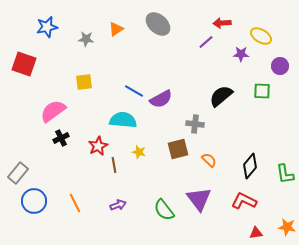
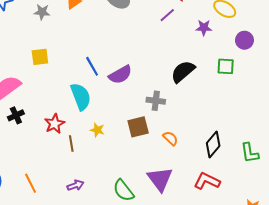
blue line: (134, 91) -> (92, 66), turned 30
cyan semicircle: (123, 120) -> (81, 97), turned 64

